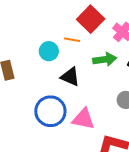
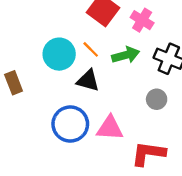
orange line: (72, 40) -> (91, 49), moved, turned 42
cyan circle: (49, 51) -> (59, 54), size x1.4

